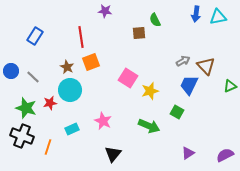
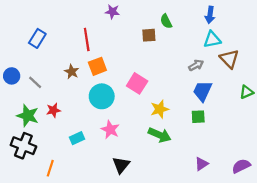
cyan triangle: (218, 17) -> (212, 39), moved
brown triangle: (206, 66) -> (229, 59), moved
cyan circle: (70, 90) -> (102, 96), moved
yellow star: (150, 91) -> (160, 109), moved
green square: (177, 112) -> (198, 117), moved, turned -32
orange line: (48, 147) -> (50, 168), moved

